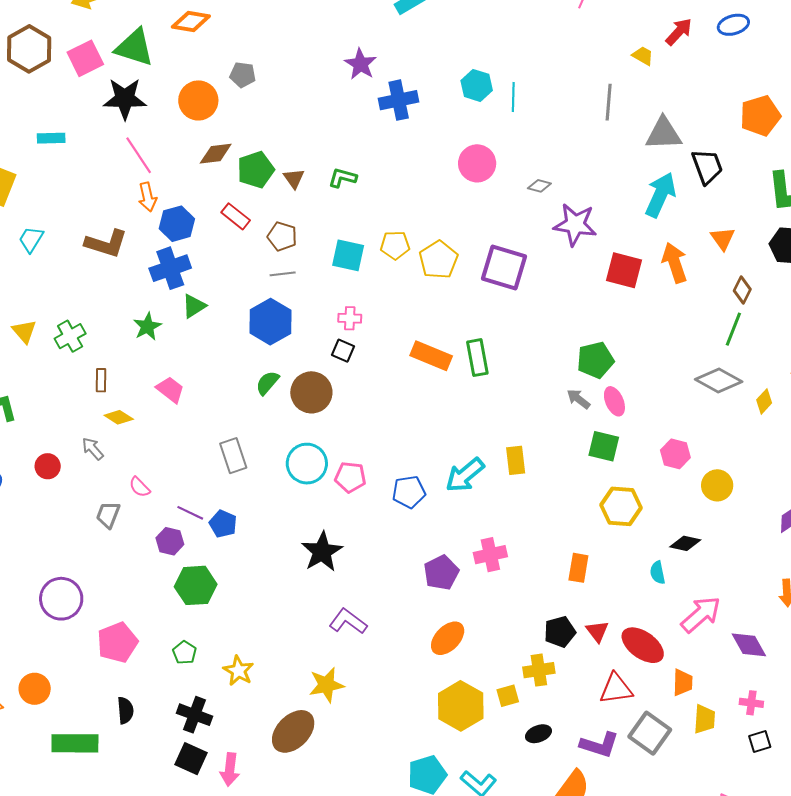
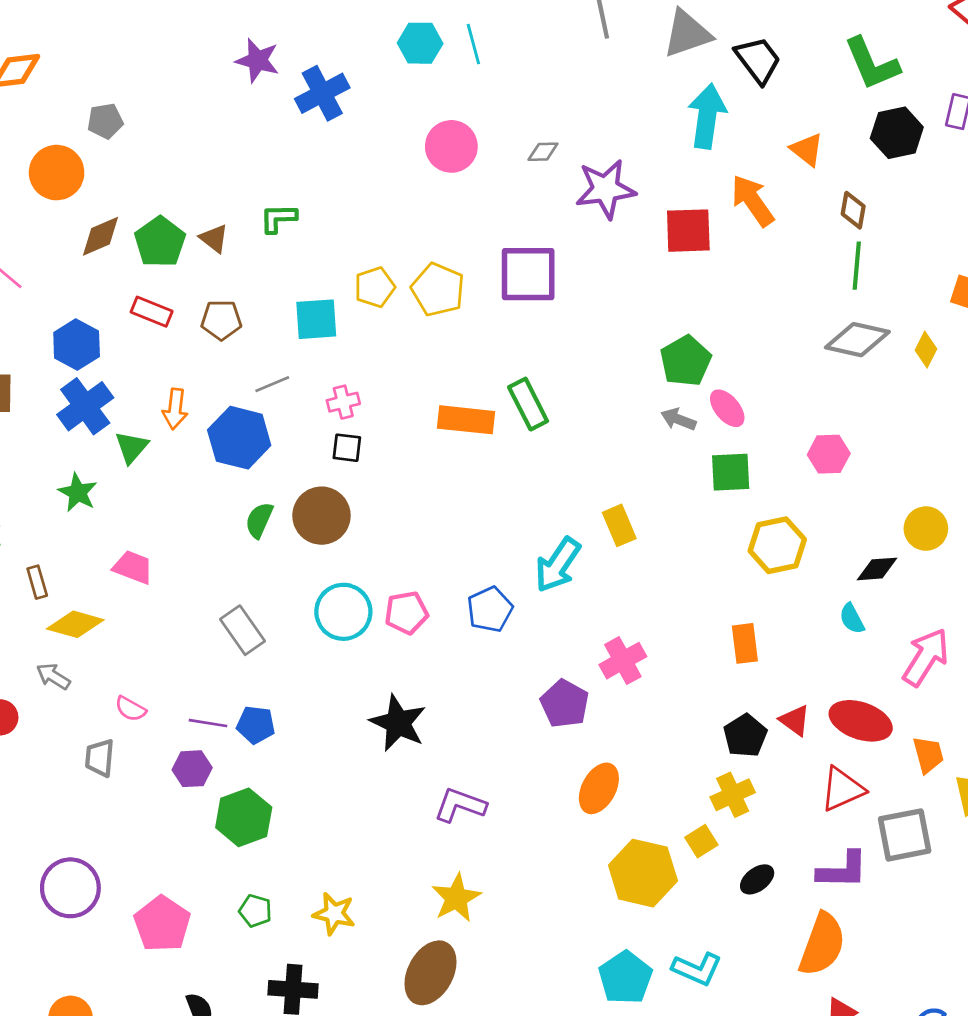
orange arrow: (147, 197) -> (175, 409), moved, turned 36
gray line: (283, 274) -> (272, 384), moved
yellow diamond: (119, 417) -> (75, 624), size x1.4
yellow circle: (717, 485) -> (926, 529), moved
gray square: (650, 733) -> (905, 835), turned -30

